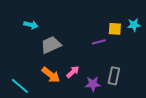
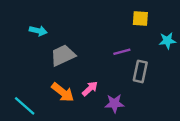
cyan star: (134, 25) -> (167, 41), moved
yellow square: (115, 29) -> (140, 18), moved
gray rectangle: (114, 76) -> (140, 71), moved

